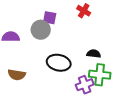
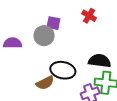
black semicircle: (94, 54) -> (100, 61), size x1.5
brown semicircle: (17, 75) -> (45, 83), moved, turned -36

